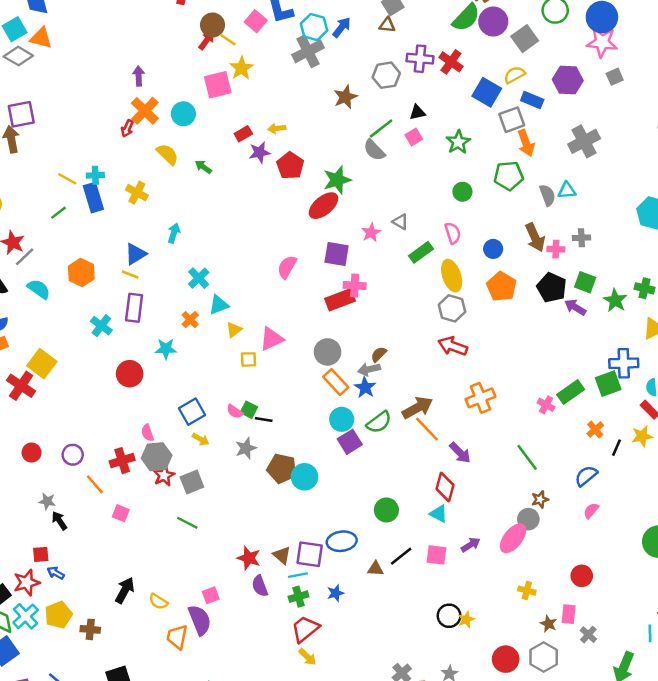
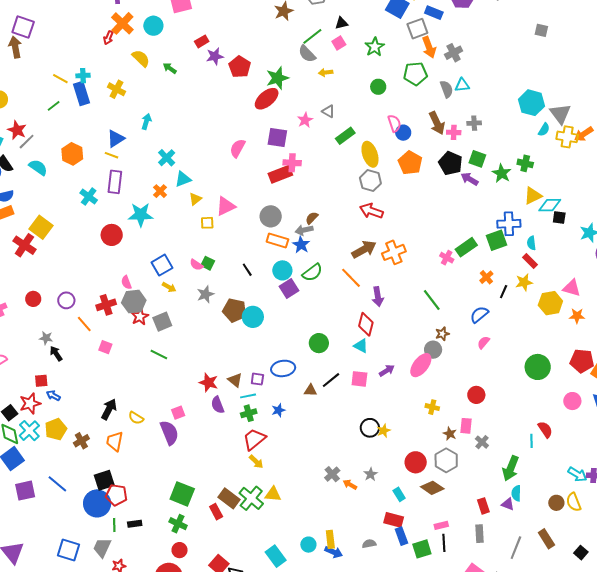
purple square: (21, 114) -> (23, 27), turned 30
yellow arrow: (277, 129) -> (326, 72), moved
gray cross: (584, 141) -> (454, 53), moved, size x0.7
pink semicircle: (453, 233) -> (394, 123), moved
cyan star: (166, 349) -> (141, 215), size x1.4
orange rectangle: (336, 382) -> (277, 240), turned -30
brown arrow: (417, 408) -> (364, 249), moved
black line: (264, 419) -> (247, 270), moved, turned 48
purple arrow: (460, 453) -> (378, 297), turned 36
purple square: (310, 554) -> (257, 379), size x0.6
brown cross: (90, 629) -> (81, 441), turned -35
orange trapezoid: (177, 637) -> (115, 441), moved

